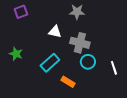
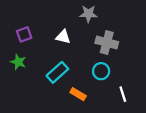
purple square: (21, 12) -> (24, 34), moved
gray cross: (80, 43) -> (107, 42), moved
white line: (114, 68) -> (123, 94), moved

